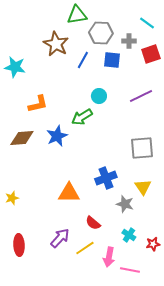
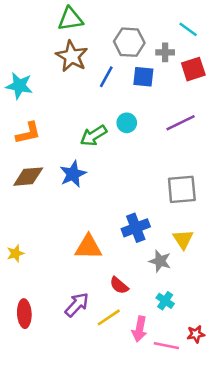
green triangle: (77, 15) -> (70, 19), moved
orange L-shape: (38, 104) -> (28, 133), moved
green arrow: (82, 117) -> (93, 136), moved
red star: (153, 244) -> (196, 334), moved

